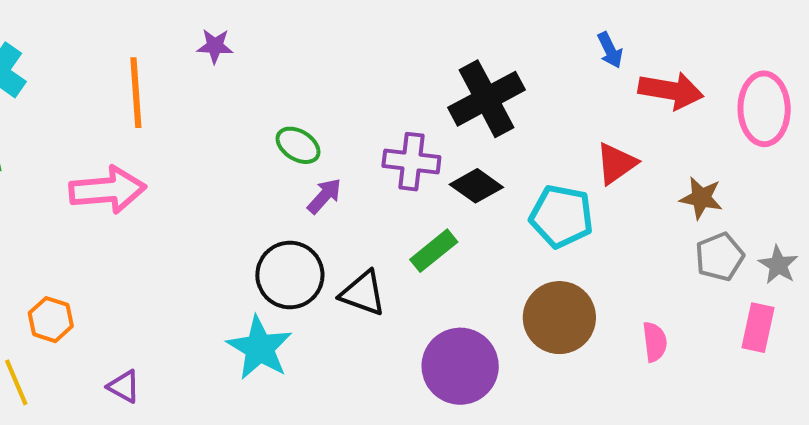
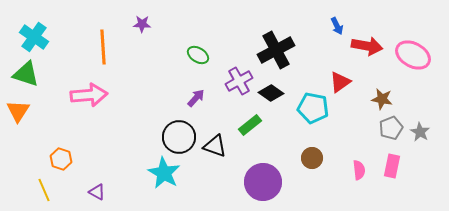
pink ellipse: (764, 109) -> (413, 55), turned -60
green ellipse: (298, 145) -> (198, 55), moved
purple cross: (411, 162) -> (239, 81), turned -36
brown circle: (559, 318) -> (312, 158), size x0.6
pink rectangle: (758, 328) -> (392, 166), moved

